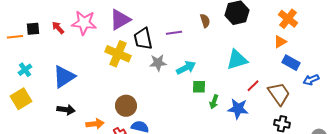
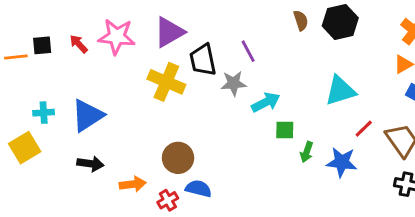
brown semicircle: (205, 21) -> (301, 20), moved
purple line: (174, 33) -> (248, 51), turned 70
gray star: (158, 63) -> (234, 83), moved
cyan cross: (25, 70) -> (44, 113), moved, turned 32

